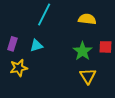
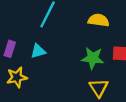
green star: (83, 51) -> (93, 58), turned -30

